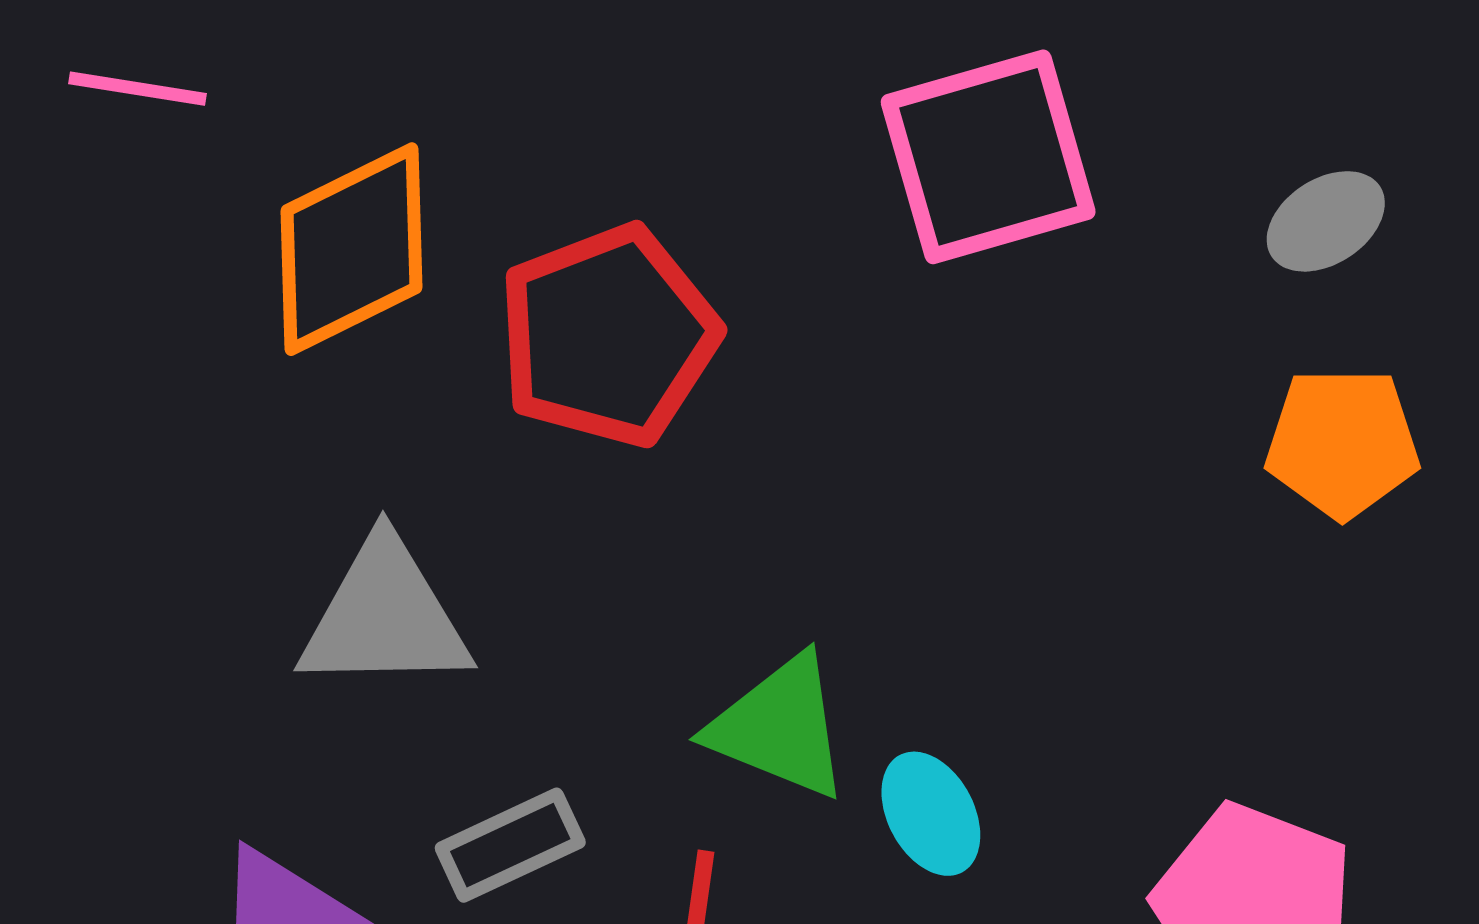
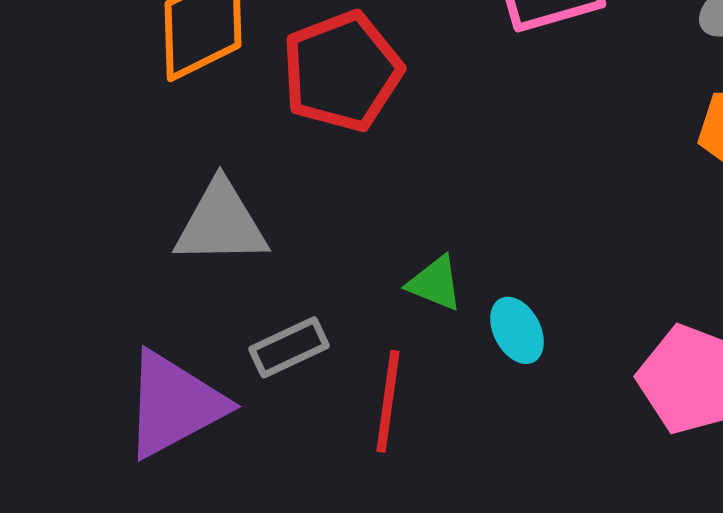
green triangle: (780, 727) -> (435, 283), size x0.7

